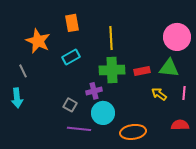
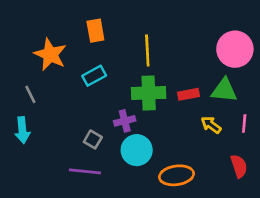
red semicircle: (180, 125) -> (239, 166), turned 72
purple line: (79, 129) -> (85, 171), moved

